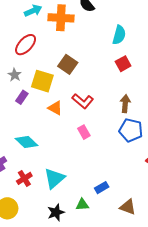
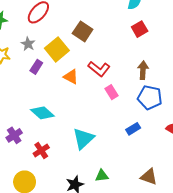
yellow square: (42, 81) -> (57, 49), turned 35
pink rectangle: (84, 132) -> (112, 92), moved
cyan triangle: (54, 178) -> (83, 139), moved
blue rectangle: (102, 188) -> (133, 129), moved

